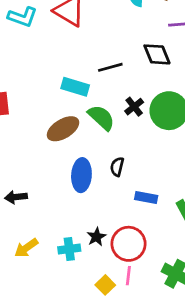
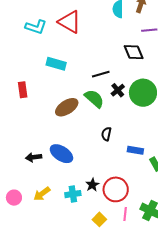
black line: (110, 67) -> (101, 74), moved
cyan rectangle: (75, 87) -> (56, 64), moved
blue ellipse: (81, 175) -> (61, 154), moved, turned -60
blue rectangle: (146, 197) -> (135, 150), moved
pink line: (128, 276) -> (125, 214), moved

